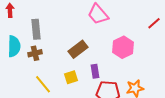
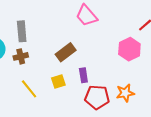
pink hexagon: (123, 47) -> (129, 49), moved

